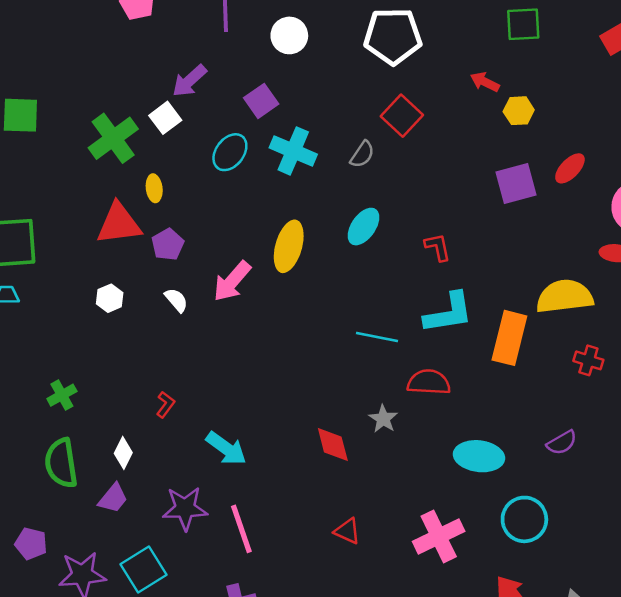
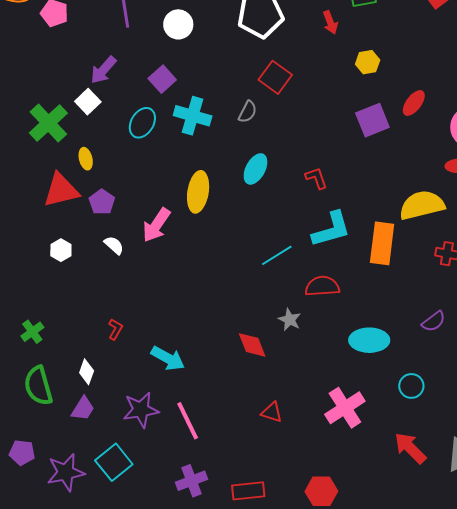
red arrow: (485, 82) -> (330, 22), moved, turned -130
cyan line: (377, 337) -> (277, 255), turned -36
cyan circle: (524, 519) -> (411, 386), size x0.7

